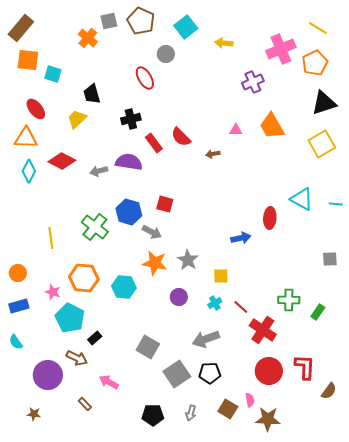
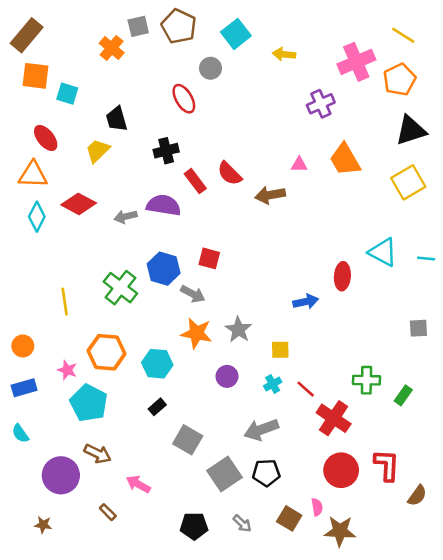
brown arrow: (213, 154) -> (270, 195), size x1.6
black rectangle: (95, 338) -> (157, 407), moved
gray arrow: (191, 413) -> (242, 523), turned -63

